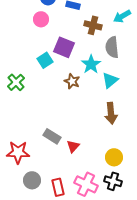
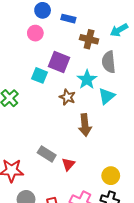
cyan square: (45, 60) -> (39, 75), turned -35
brown arrow: (111, 113) -> (85, 125), moved

